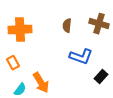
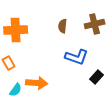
brown cross: (99, 24) -> (95, 24), turned -30
orange arrow: (41, 83) -> (37, 83), turned -55

